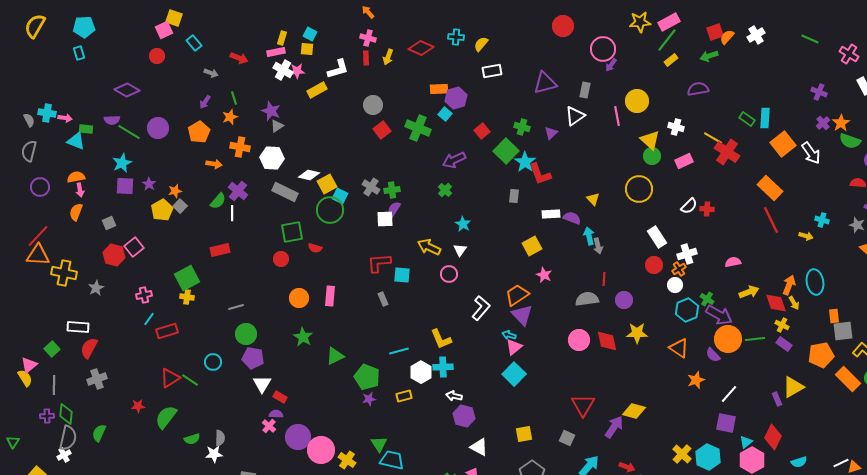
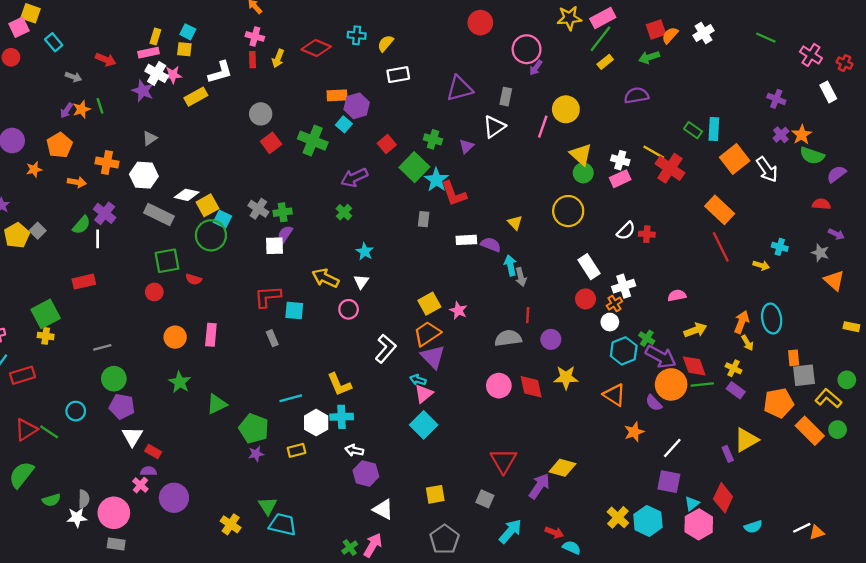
purple star: (271, 111) -> (143, 91), moved
pink line: (617, 116) -> (543, 127), turned 30
orange star: (230, 117) -> (81, 109), moved
white cross: (676, 127) -> (620, 160), moved
orange star: (175, 191) -> (34, 169), moved
yellow square: (532, 246) -> (429, 304), moved
red diamond: (776, 303) -> (694, 366), moved
pink circle: (321, 450) -> (114, 513), moved

